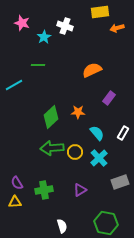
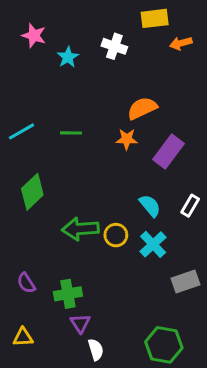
white cross: (65, 26) -> (114, 46), moved
green line: (38, 65) -> (71, 133), moved
purple rectangle: (109, 98) -> (168, 152), size x1.5
orange star: (78, 112) -> (127, 139), moved
green diamond: (51, 117) -> (32, 192), moved
purple triangle: (80, 190) -> (80, 323), moved, turned -32
yellow triangle: (15, 202) -> (23, 337), moved

